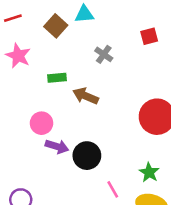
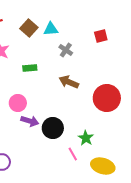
cyan triangle: (84, 14) -> (51, 29), moved
brown arrow: (86, 96) -> (69, 82), moved
green star: (149, 172) -> (86, 138), moved

